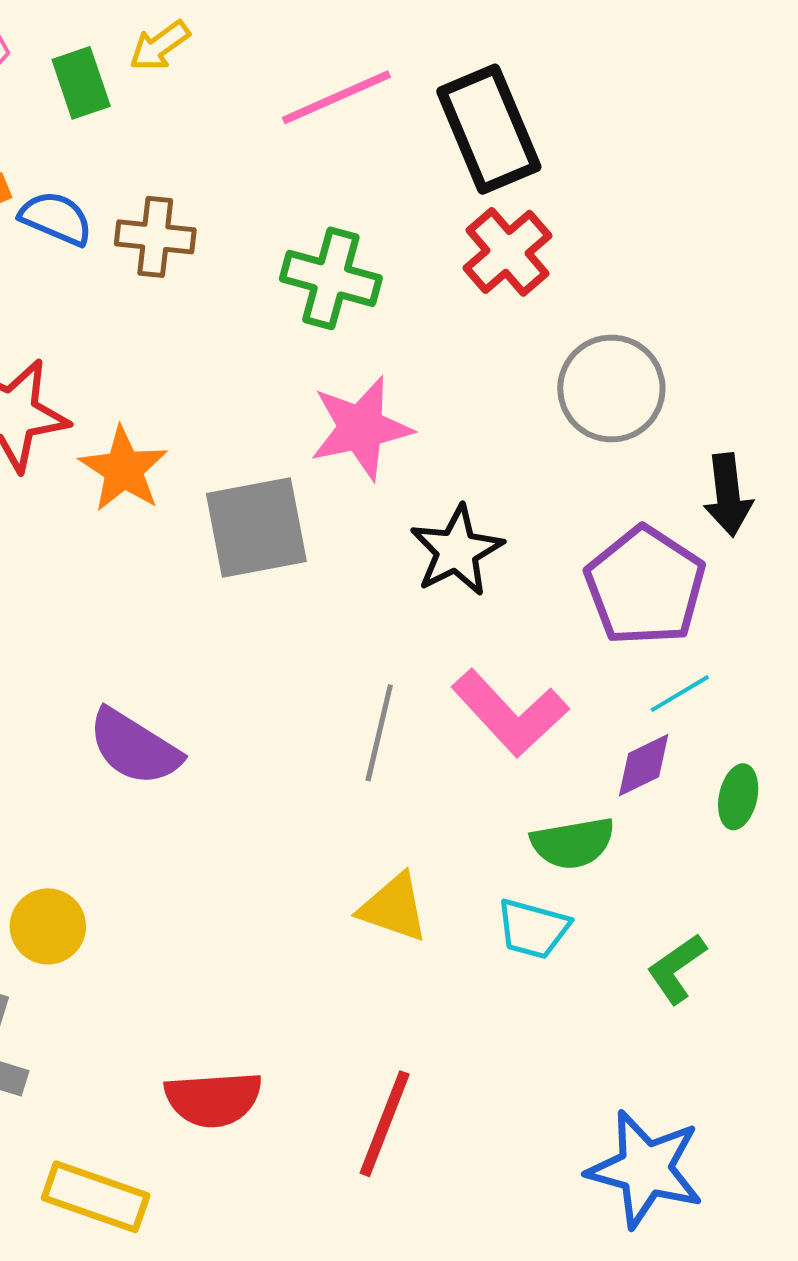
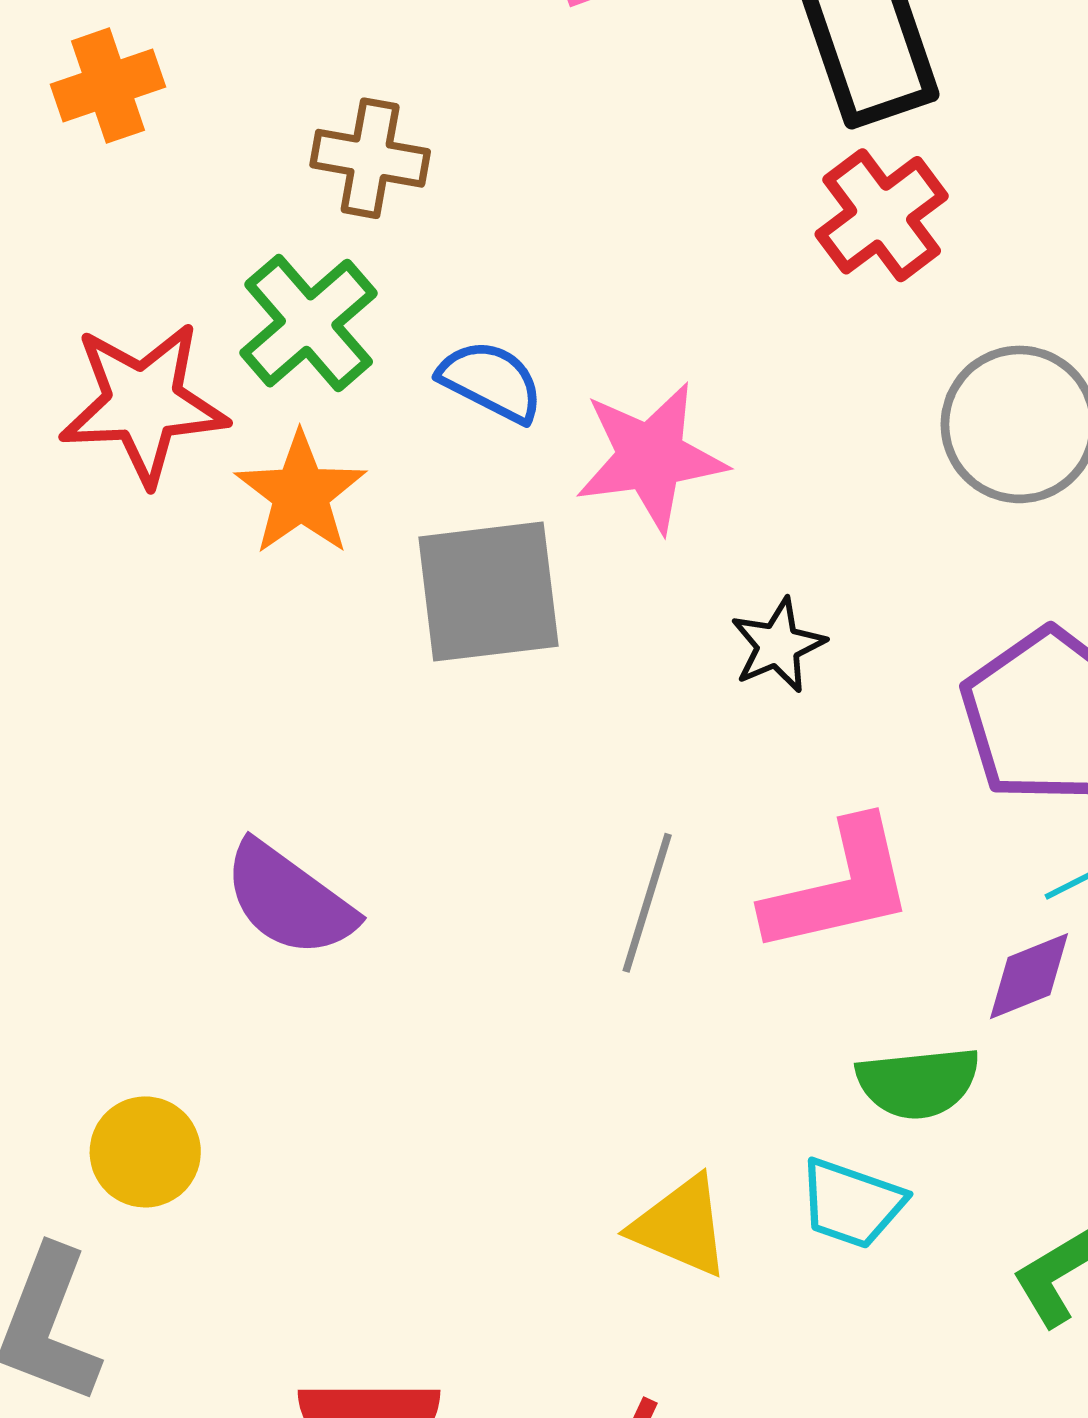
blue semicircle: (56, 218) -> (491, 381), moved
green cross: (331, 278) -> (309, 323), moved, turned 30
black star: (457, 551) -> (778, 645), size x0.7
pink L-shape: (510, 713) -> (839, 887), turned -64
yellow triangle: (394, 908) -> (681, 1226), moved

